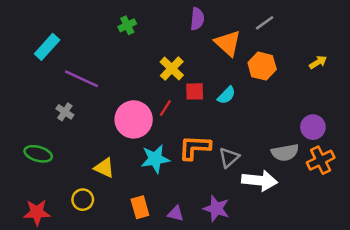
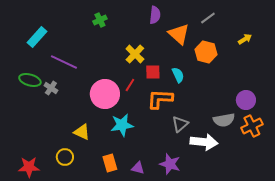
yellow arrow: (318, 62) -> (245, 39), moved
cyan semicircle: (226, 95) -> (178, 75), turned -70
orange L-shape: (195, 147) -> (160, 99), moved
green ellipse: (38, 154) -> (30, 80), moved

